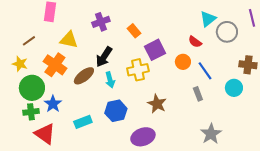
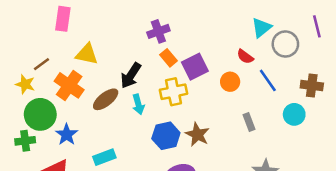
purple cross: (101, 22) -> (158, 31), moved
orange rectangle: (134, 31) -> (168, 58), moved
brown line: (29, 41) -> (41, 64), moved
blue line: (205, 71) -> (268, 80), moved
blue hexagon: (116, 111) -> (166, 136), moved
green cross: (31, 112) -> (25, 141), moved

